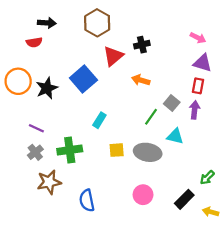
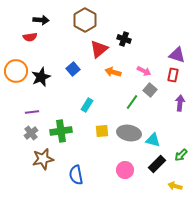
pink arrow: (198, 38) -> (144, 71), moved
black cross: (142, 45) -> (124, 39), turned 32
blue square: (83, 79) -> (73, 69), size x0.6
orange arrow: (141, 80) -> (113, 72), moved
purple arrow: (195, 110) -> (180, 103), moved
purple line: (36, 128) -> (32, 112), turned -32
cyan triangle: (175, 136) -> (153, 140), moved
black rectangle: (184, 199) -> (157, 164), moved
yellow arrow: (211, 212) -> (175, 186), moved

